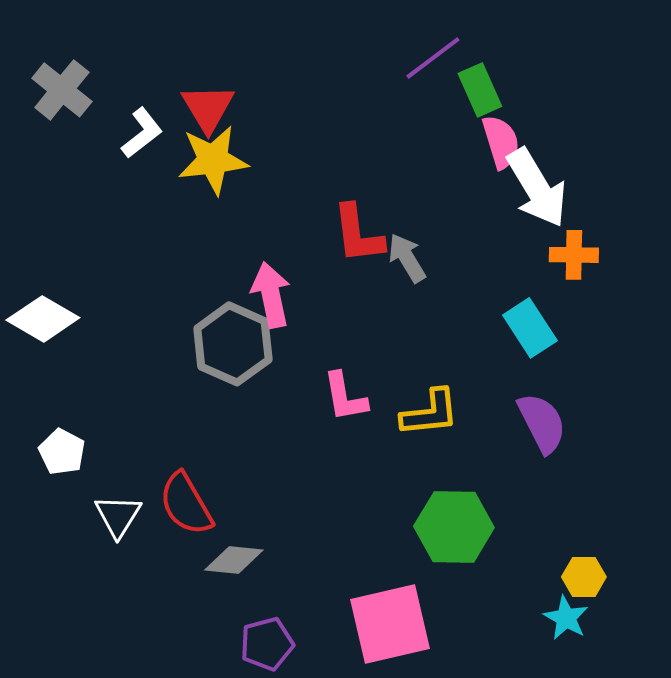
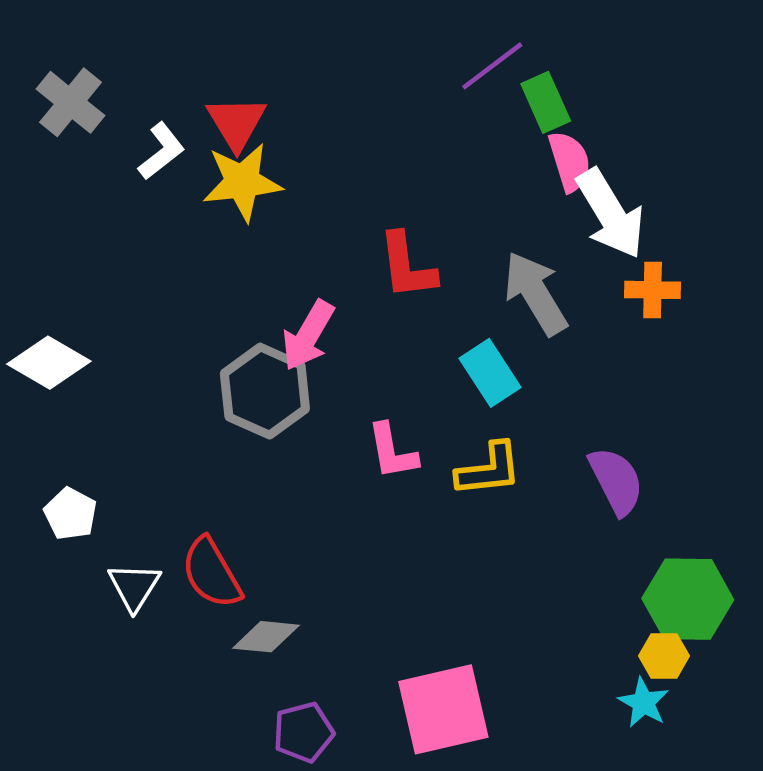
gray arrow: (407, 258) -> (535, 293), moved, size x1.5
pink arrow: (271, 295) -> (308, 335), turned -138
cyan rectangle: (530, 328) -> (490, 373), moved
green hexagon: (454, 527) -> (688, 599), moved

